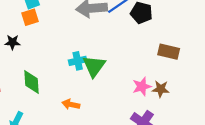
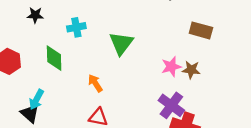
cyan cross: (78, 61) -> (76, 27), moved
orange arrow: (71, 104) -> (95, 83), turned 42

